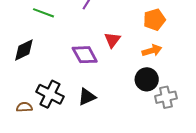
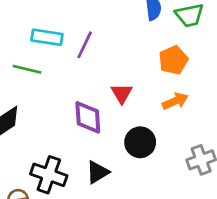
purple diamond: (85, 55) -> (88, 117), turned 32
black circle: (147, 79) -> (140, 142), moved

